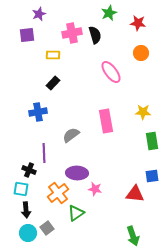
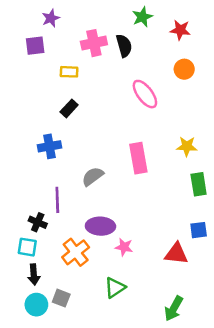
green triangle: (76, 213) -> (115, 288), moved
gray square: (47, 228) -> (61, 298), turned -32
green arrow: (133, 236) -> (174, 309), turned 48

